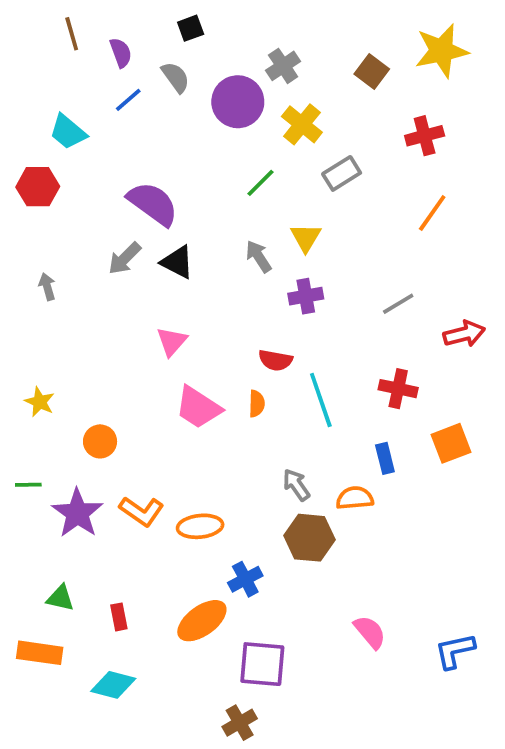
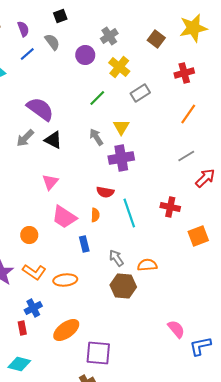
purple circle: (238, 102) -> (85, 55), size x0.7
purple cross: (306, 296) -> (121, 158), size x1.4
gray line: (398, 304) -> (186, 156), moved
red arrow: (464, 334) -> (205, 178), turned -30
orange circle: (100, 441) -> (29, 235), moved
blue rectangle: (385, 458) -> (84, 244), moved
blue cross: (245, 579) -> (33, 308), moved
pink semicircle: (370, 632) -> (176, 329), moved

